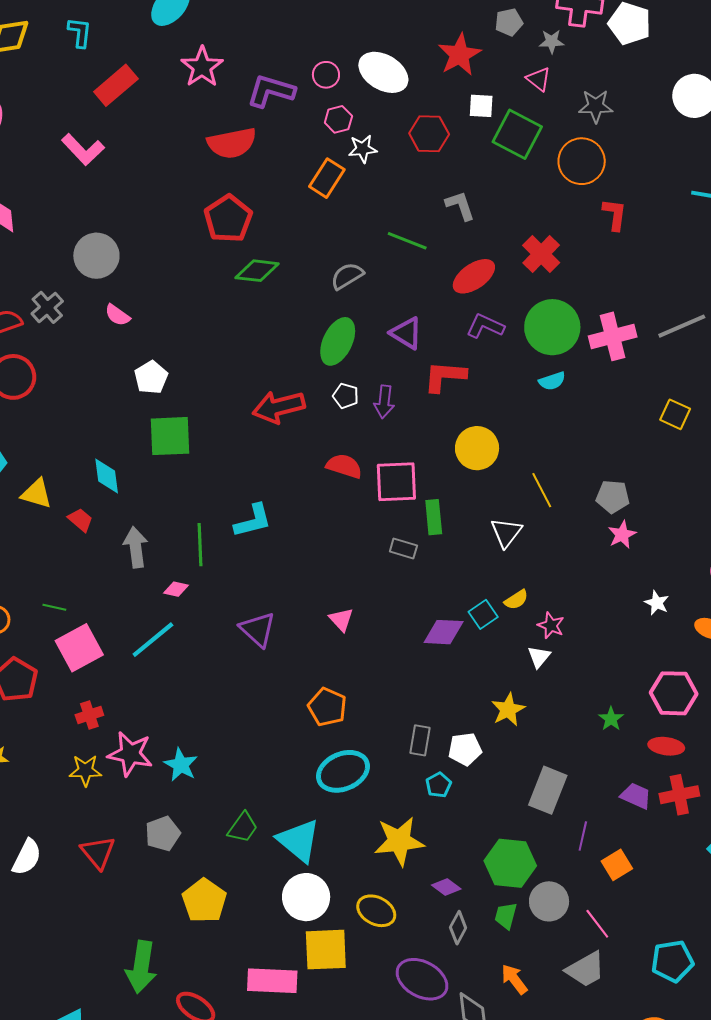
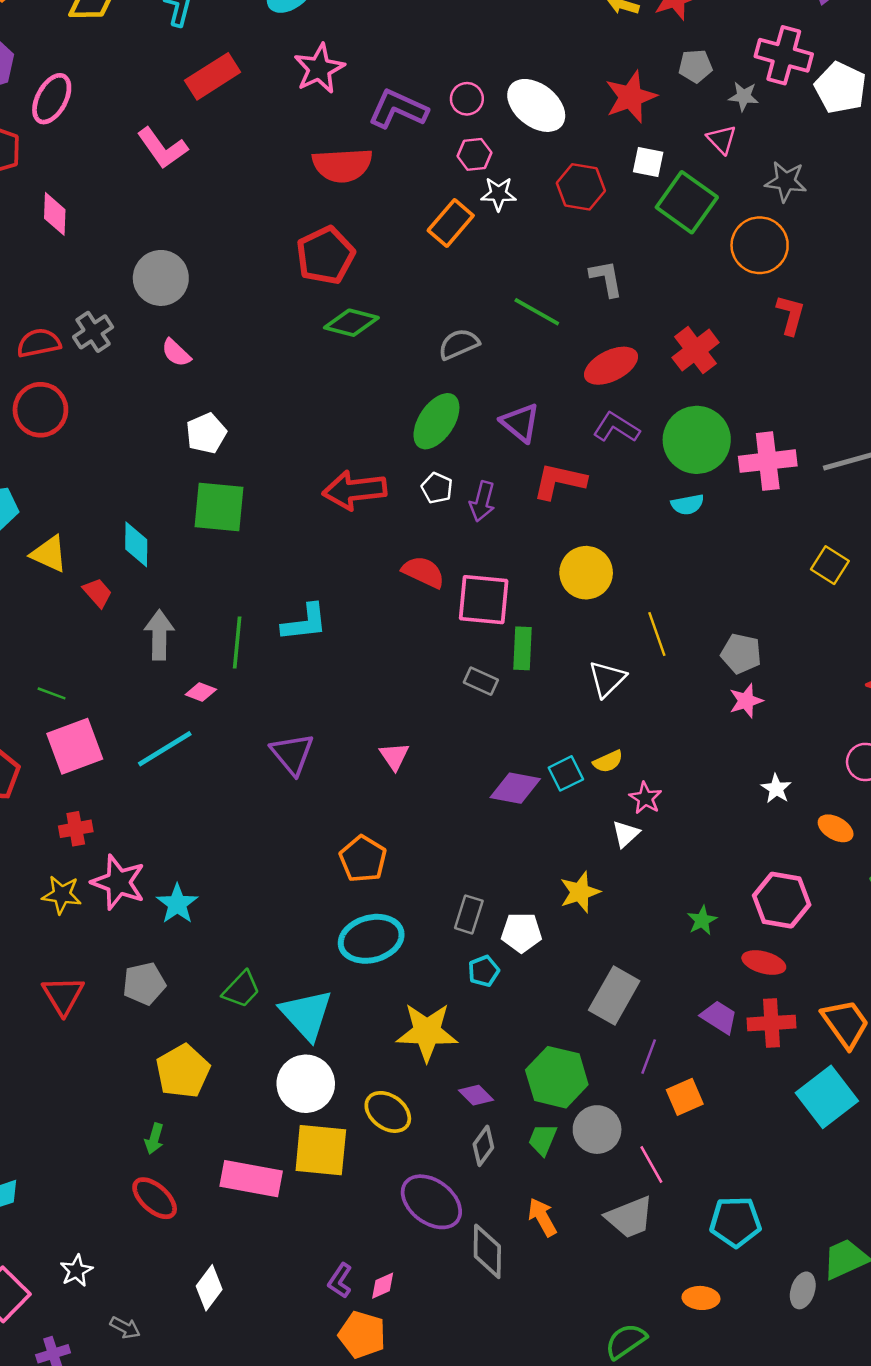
green arrow: (141, 967) -> (154, 1139), moved, size x0.5

